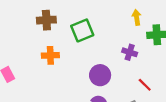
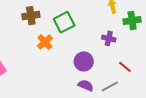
orange cross: (50, 55) -> (45, 42), moved, turned -35

